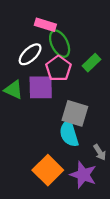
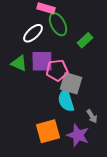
pink pentagon: (58, 68) -> (57, 70), moved, turned 30
orange square: (48, 170) -> (48, 131), turned 30

